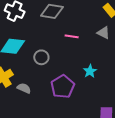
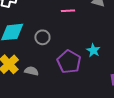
cyan star: (90, 71) -> (93, 50), moved

